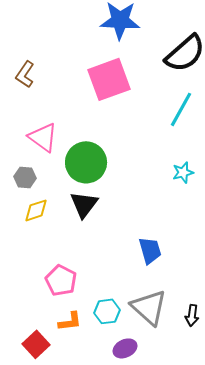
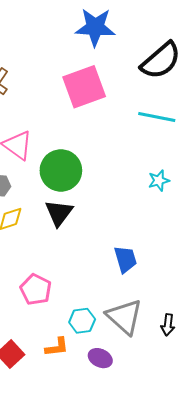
cyan line: (181, 109) -> (157, 117), turned 72
orange L-shape: (70, 321) -> (57, 347), moved
purple ellipse: (125, 348) -> (100, 358), turned 50

